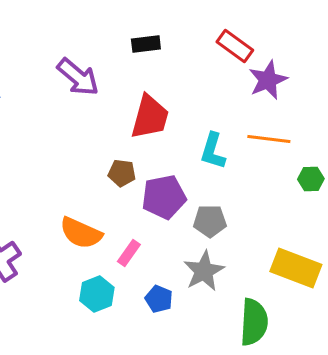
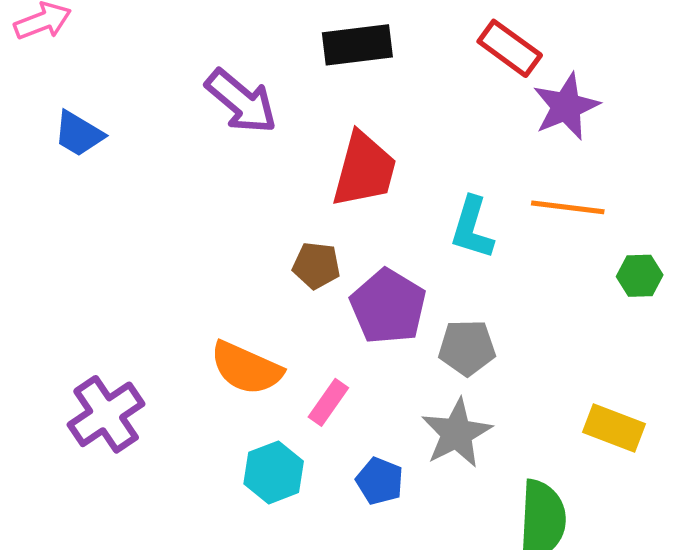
black rectangle: (146, 44) -> (357, 45), size x1.4
purple pentagon: (164, 197) -> (388, 307), turned -30
yellow rectangle: (296, 268) -> (614, 428), size x0.7

